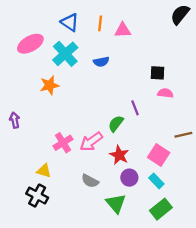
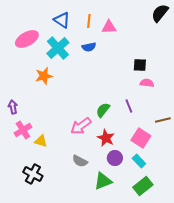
blue semicircle: (101, 62) -> (89, 47), moved
purple line: (135, 108) -> (129, 106), moved
pink cross: (63, 143) -> (23, 130), moved
yellow triangle: (44, 171) -> (41, 141), moved
green triangle: (116, 203) -> (103, 181), turned 48

